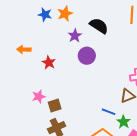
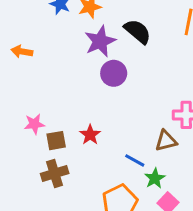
purple star: (75, 36) -> (100, 41), size x1.5
red star: (49, 63) -> (90, 135), moved

